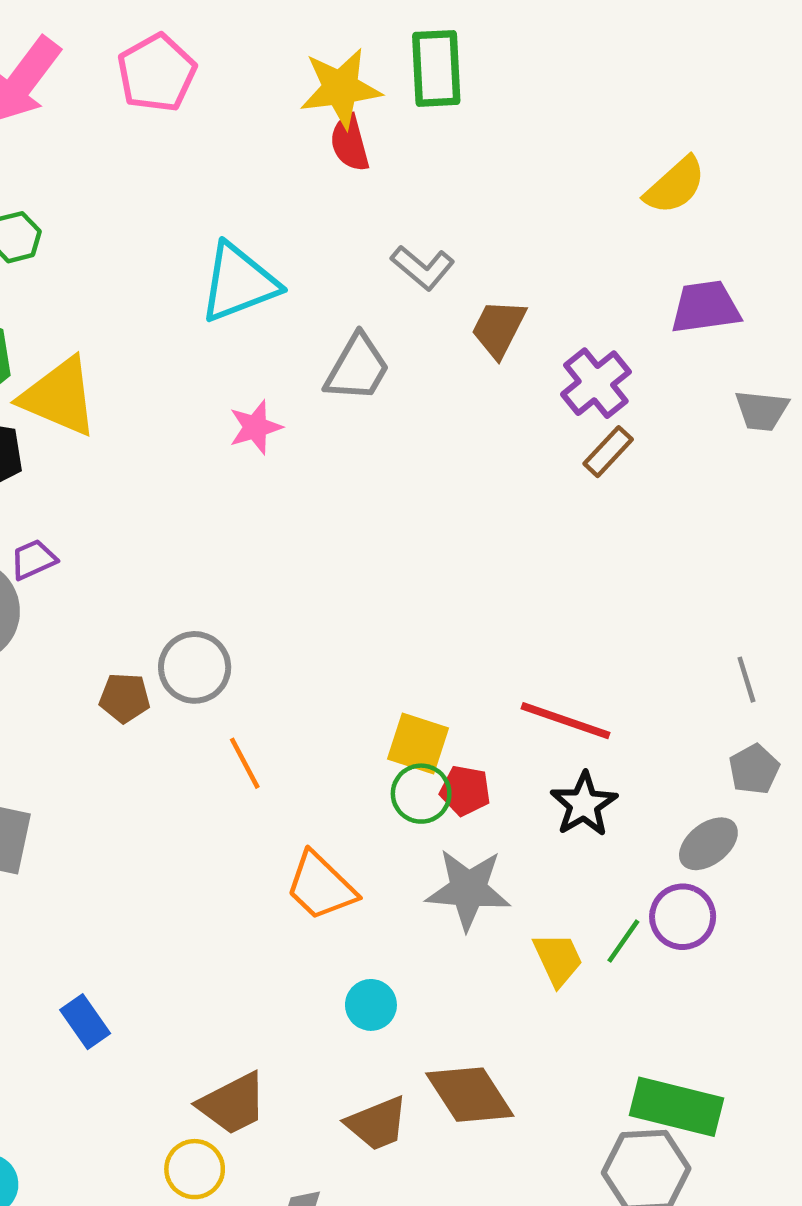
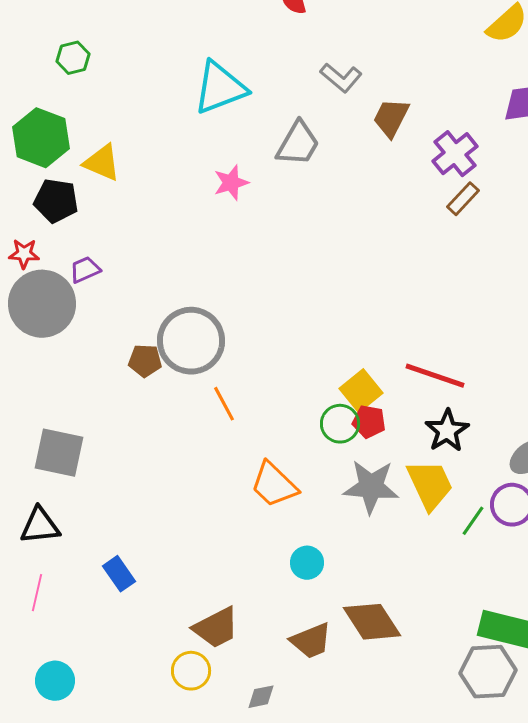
yellow triangle: (59, 397) -> (102, 163), size x0.7
gray circle: (195, 667) -> (191, 341), size x1.4
yellow square: (418, 743) -> (361, 391), moved, turned 33
yellow trapezoid: (558, 959) -> (430, 485), moved, size x1.4

